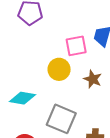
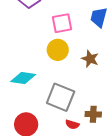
pink square: (76, 46) -> (62, 23), moved

